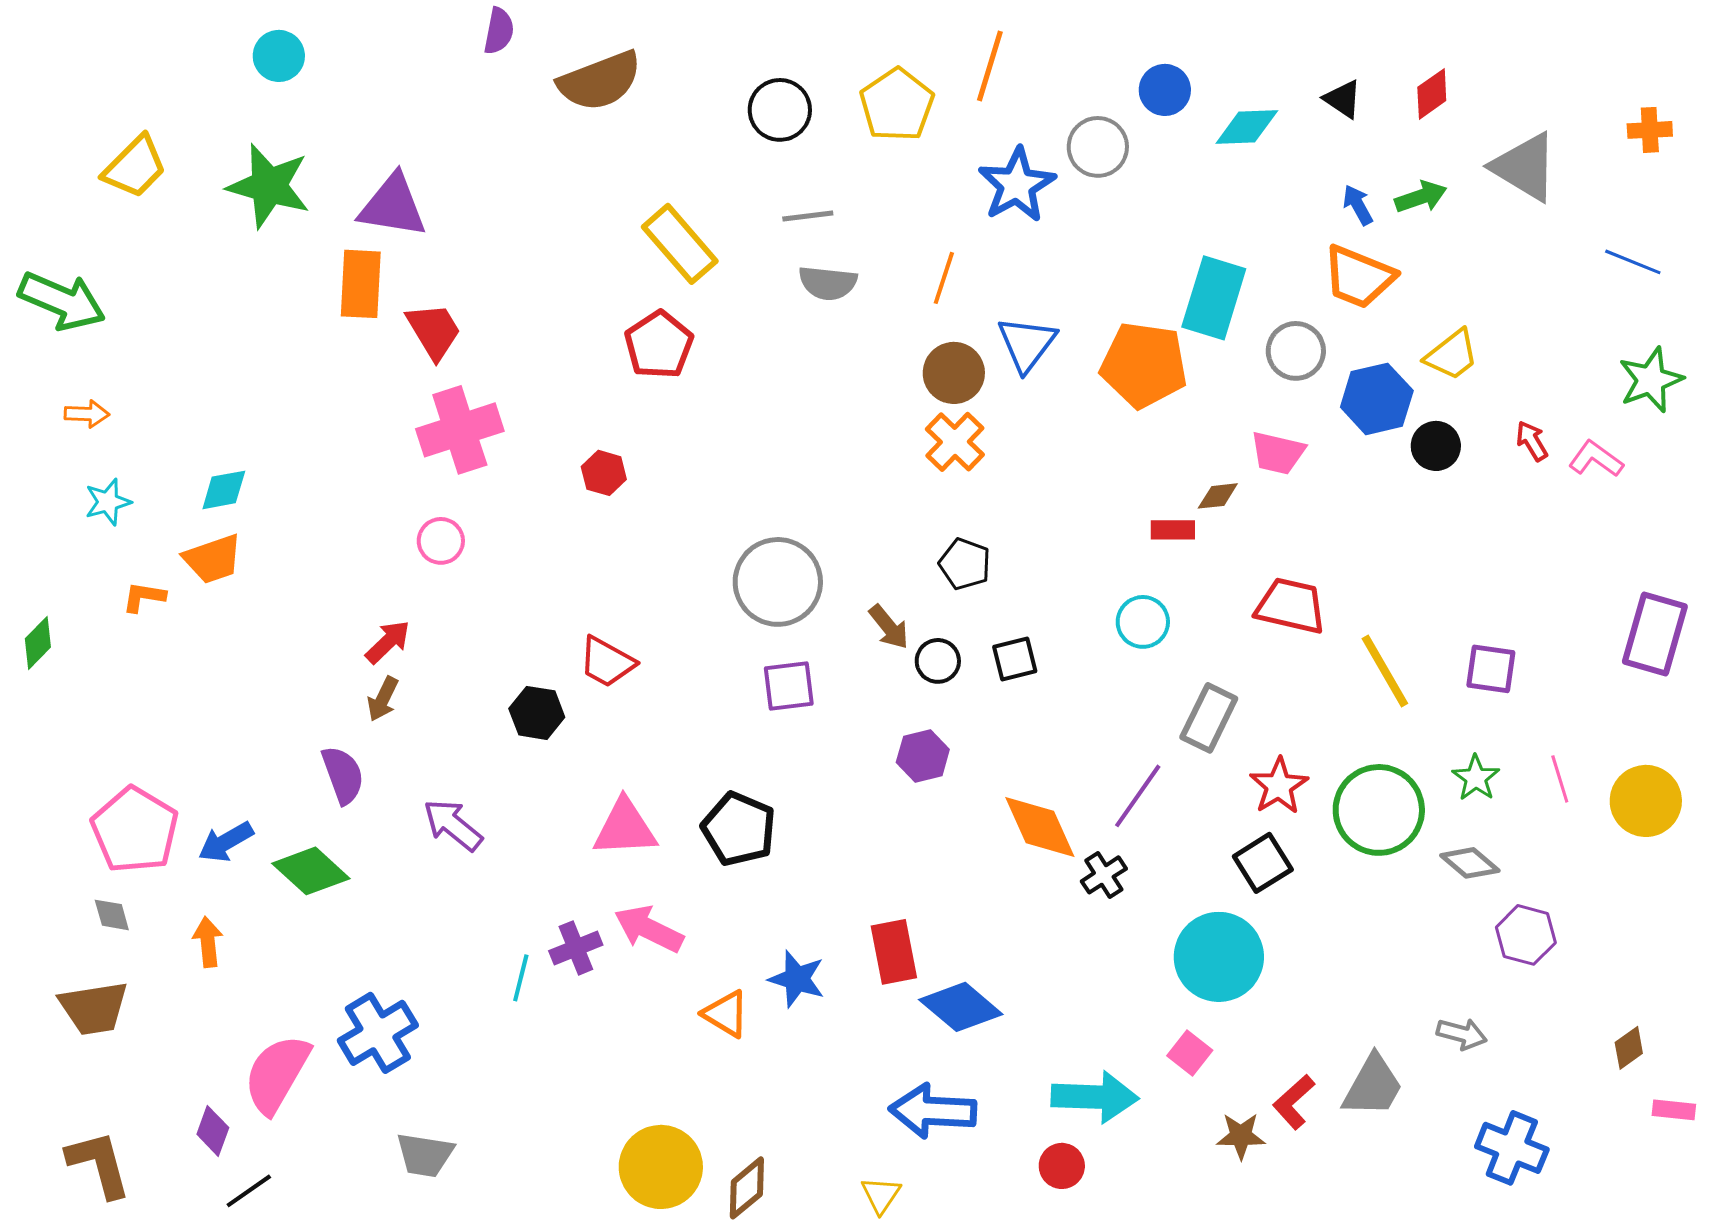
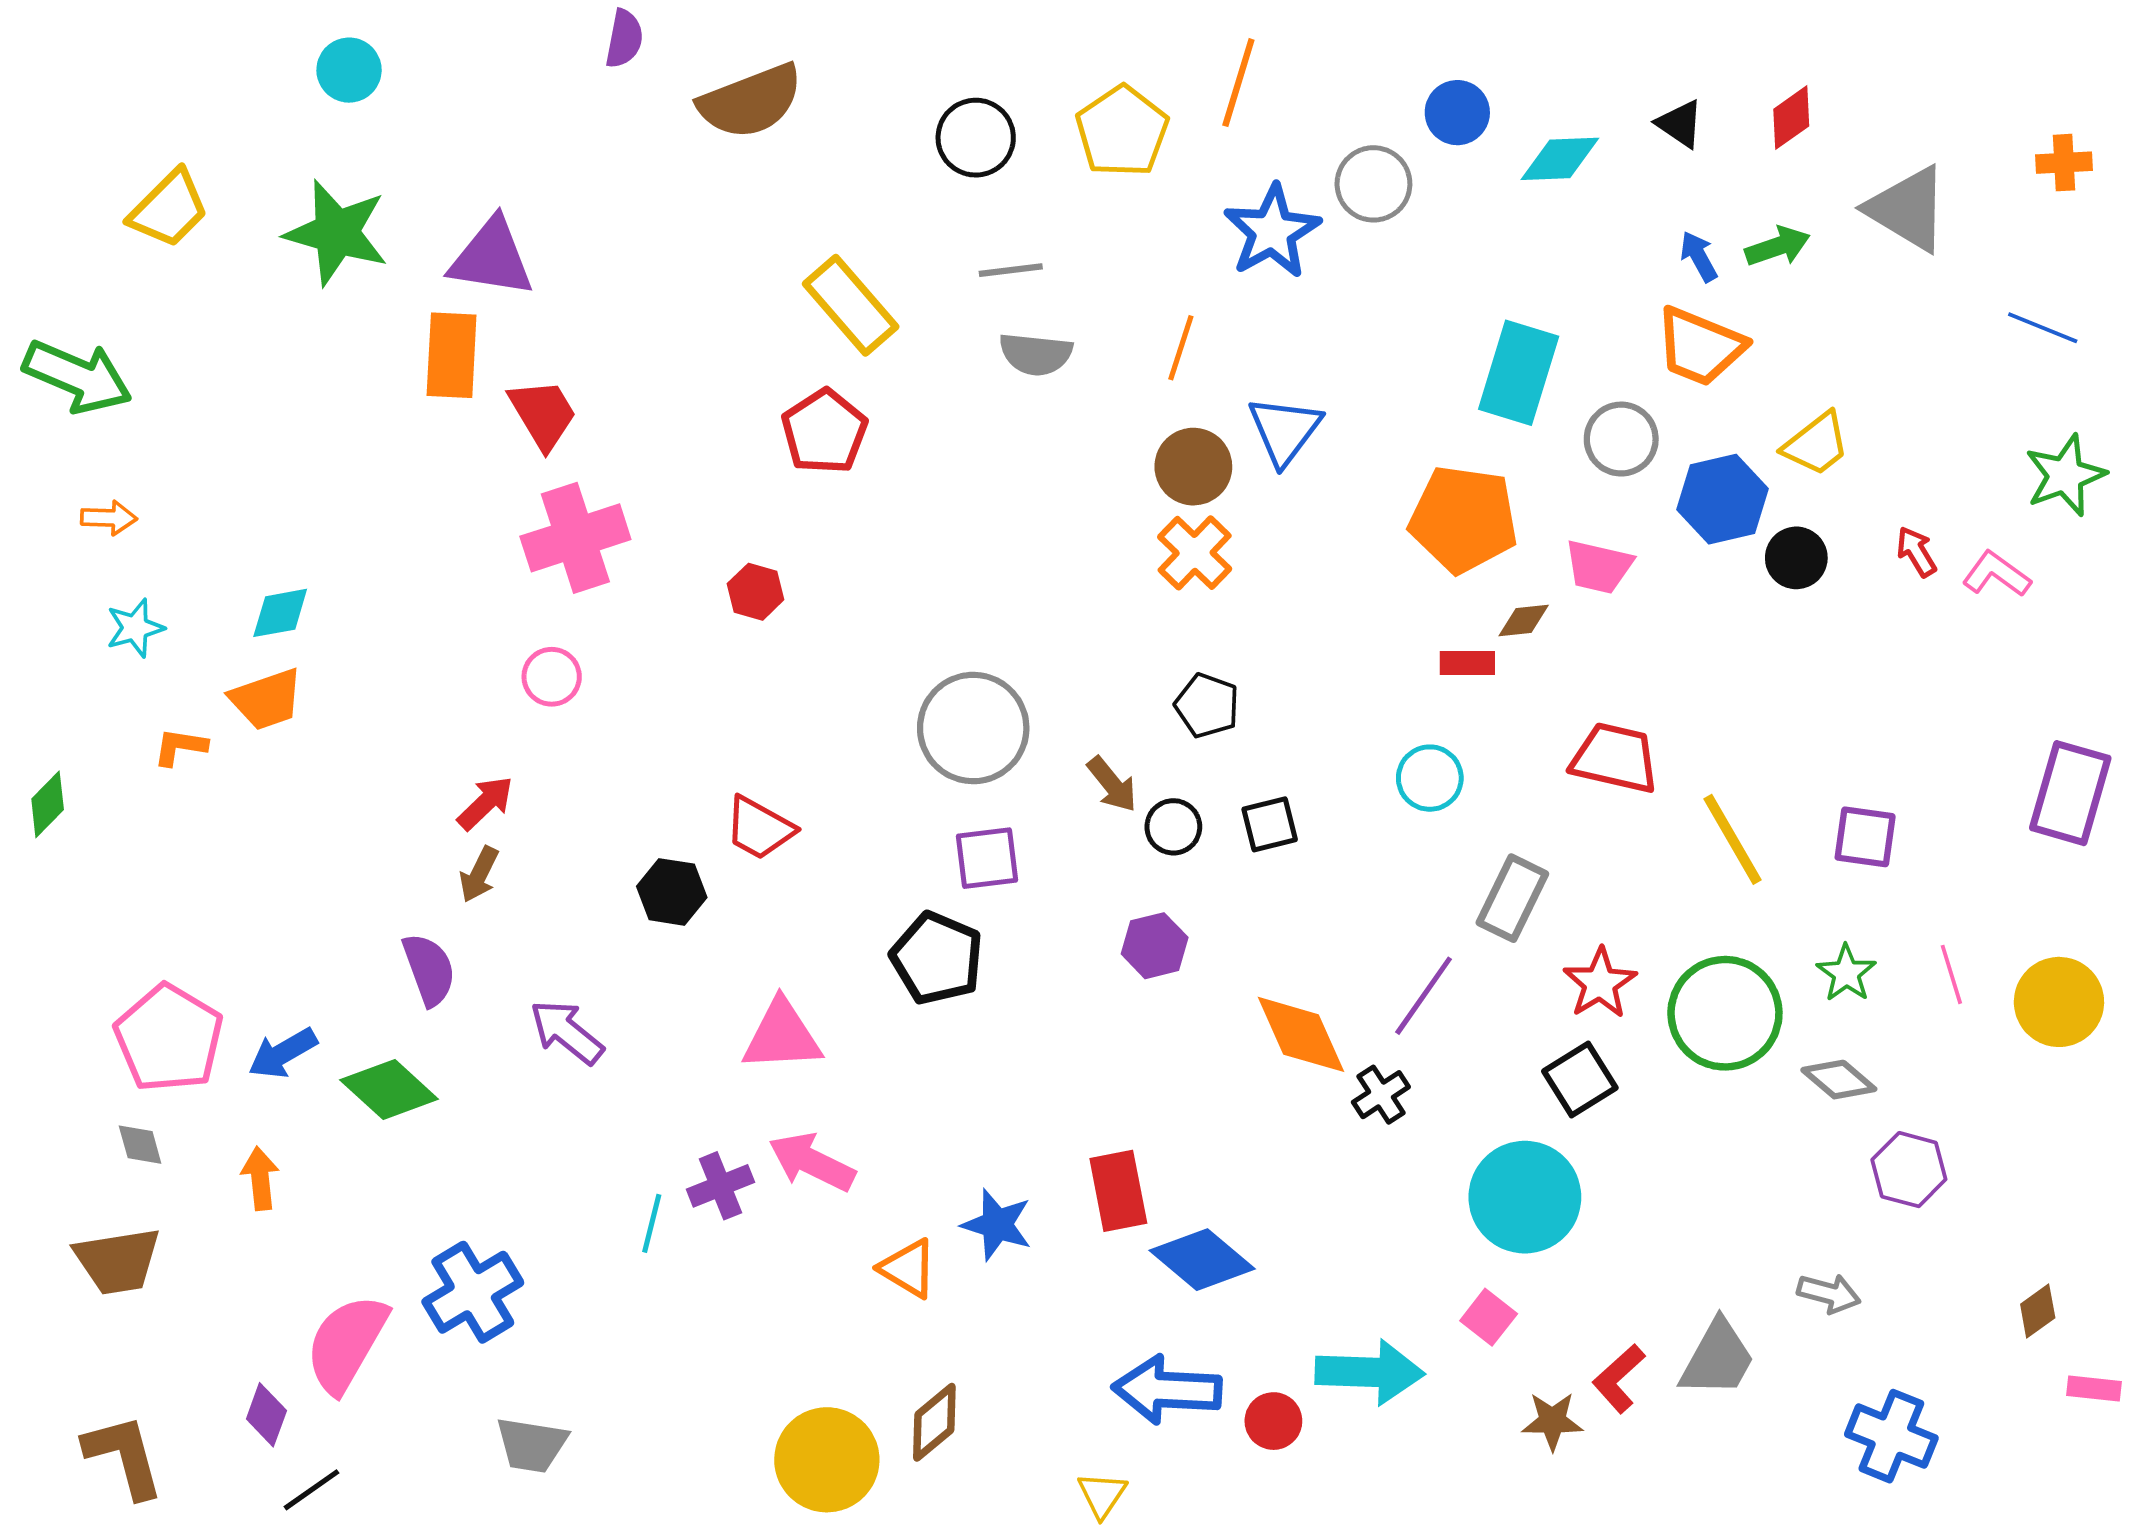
orange pentagon: (1144, 365) -> (1464, 519), moved
black pentagon: (739, 829) -> (937, 958), moved
red circle: (1062, 1166) -> (1273, 1421), moved
brown diamond: (747, 1188) -> (934, 1422), moved

